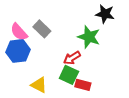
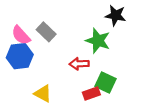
red arrow: (72, 58) -> (79, 64), turned 30
green square: (69, 75) -> (106, 83), moved
red rectangle: (83, 85) -> (91, 94), turned -35

